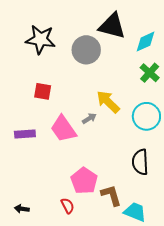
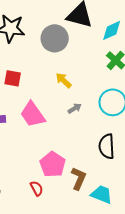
yellow arrow: (108, 102) -> (64, 80), moved, size x0.7
gray arrow: (89, 118) -> (75, 108), moved
brown L-shape: (111, 195) -> (79, 178), turned 40

